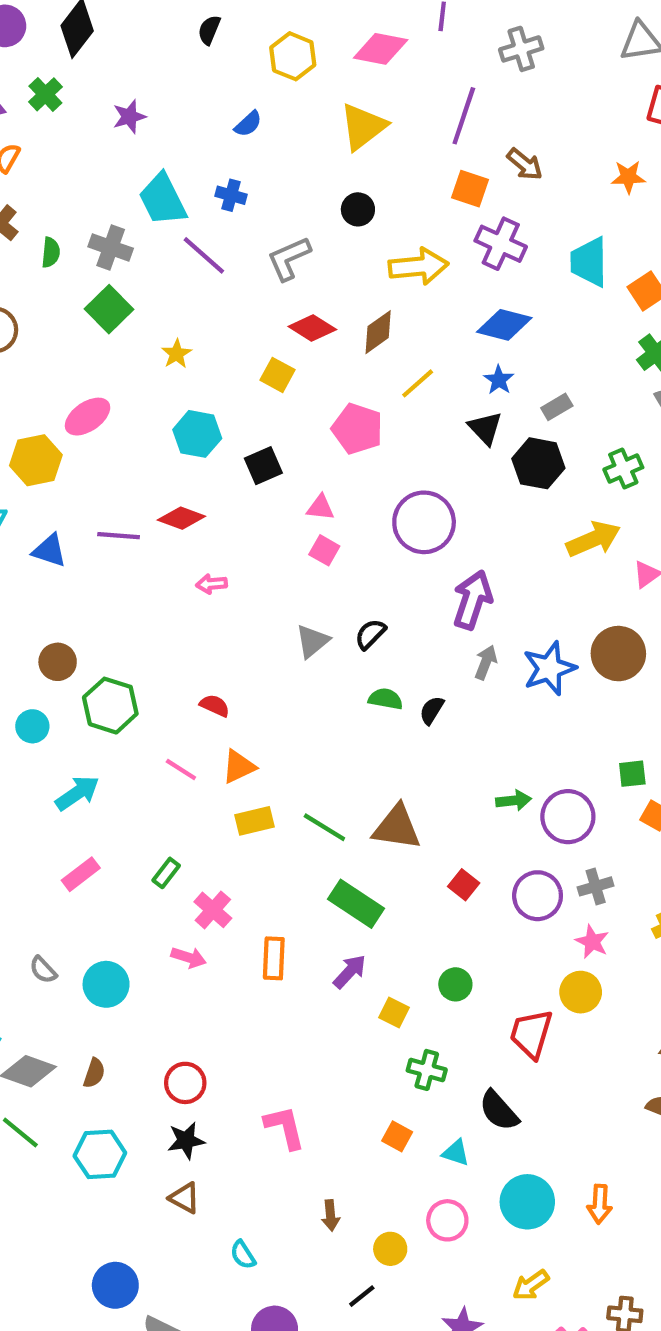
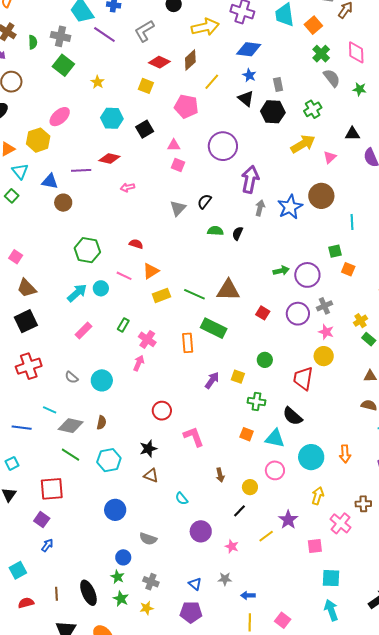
gray rectangle: (557, 407) -> (278, 84), turned -64
brown circle: (58, 662) -> (63, 203), moved
cyan circle: (32, 726) -> (101, 288), moved
pink arrow: (189, 957) -> (139, 363), turned -77
orange rectangle: (274, 958) -> (188, 343), moved
purple arrow: (350, 972) -> (212, 380), moved
red circle: (185, 1083) -> (162, 411), moved
cyan triangle: (456, 1153) -> (275, 438), size x1.5
blue circle: (115, 1285) -> (115, 510), moved
yellow arrow: (531, 1285) -> (318, 496), turned 150

